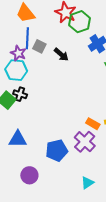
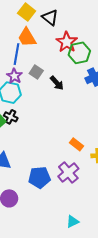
blue line: (27, 38) -> (17, 54), moved
orange rectangle: (93, 124) -> (76, 144), moved
cyan triangle: (87, 183) -> (72, 222), moved

